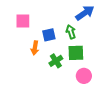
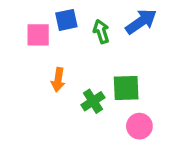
green arrow: (71, 32) -> (101, 32), moved
blue square: (49, 35) -> (66, 20), moved

